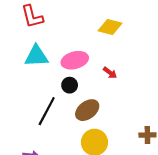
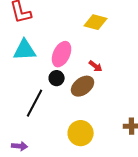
pink ellipse: (75, 60) -> (62, 54), turned -50
brown ellipse: (87, 110) -> (83, 86), moved

